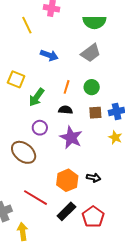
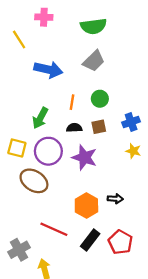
blue arrow: (49, 55) -> (48, 70), size x1.4
yellow square: (16, 79) -> (17, 148), moved
brown square: (95, 113) -> (99, 127), moved
purple circle: (40, 128) -> (48, 151), size x1.6

